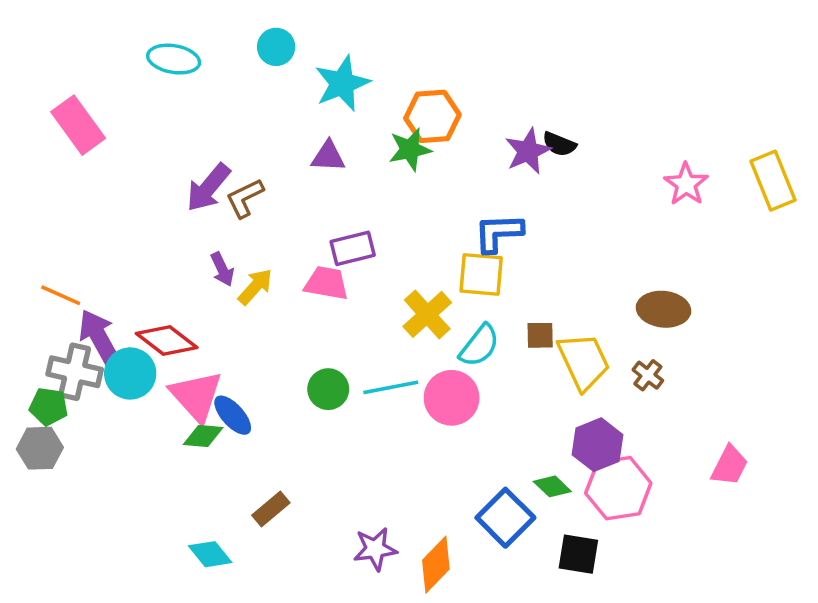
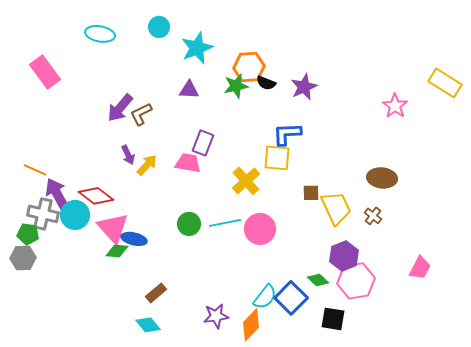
black semicircle: (559, 144) -> (266, 83), moved
yellow rectangle: (773, 181) -> (445, 83), moved, turned -36
purple rectangle: (353, 248) -> (203, 143), turned -55
cyan semicircle: (479, 346) -> (265, 297), moved
blue ellipse: (233, 415) -> (134, 239), turned -35
cyan diamond: (210, 554) -> (148, 325), moved

